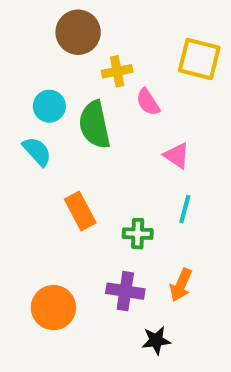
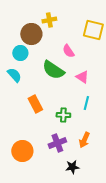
brown circle: (78, 32) -> (31, 34), moved
yellow cross: (117, 71) -> (49, 20), moved
green semicircle: (95, 125) -> (53, 70), moved, turned -45
purple cross: (125, 291) -> (57, 143), turned -30

